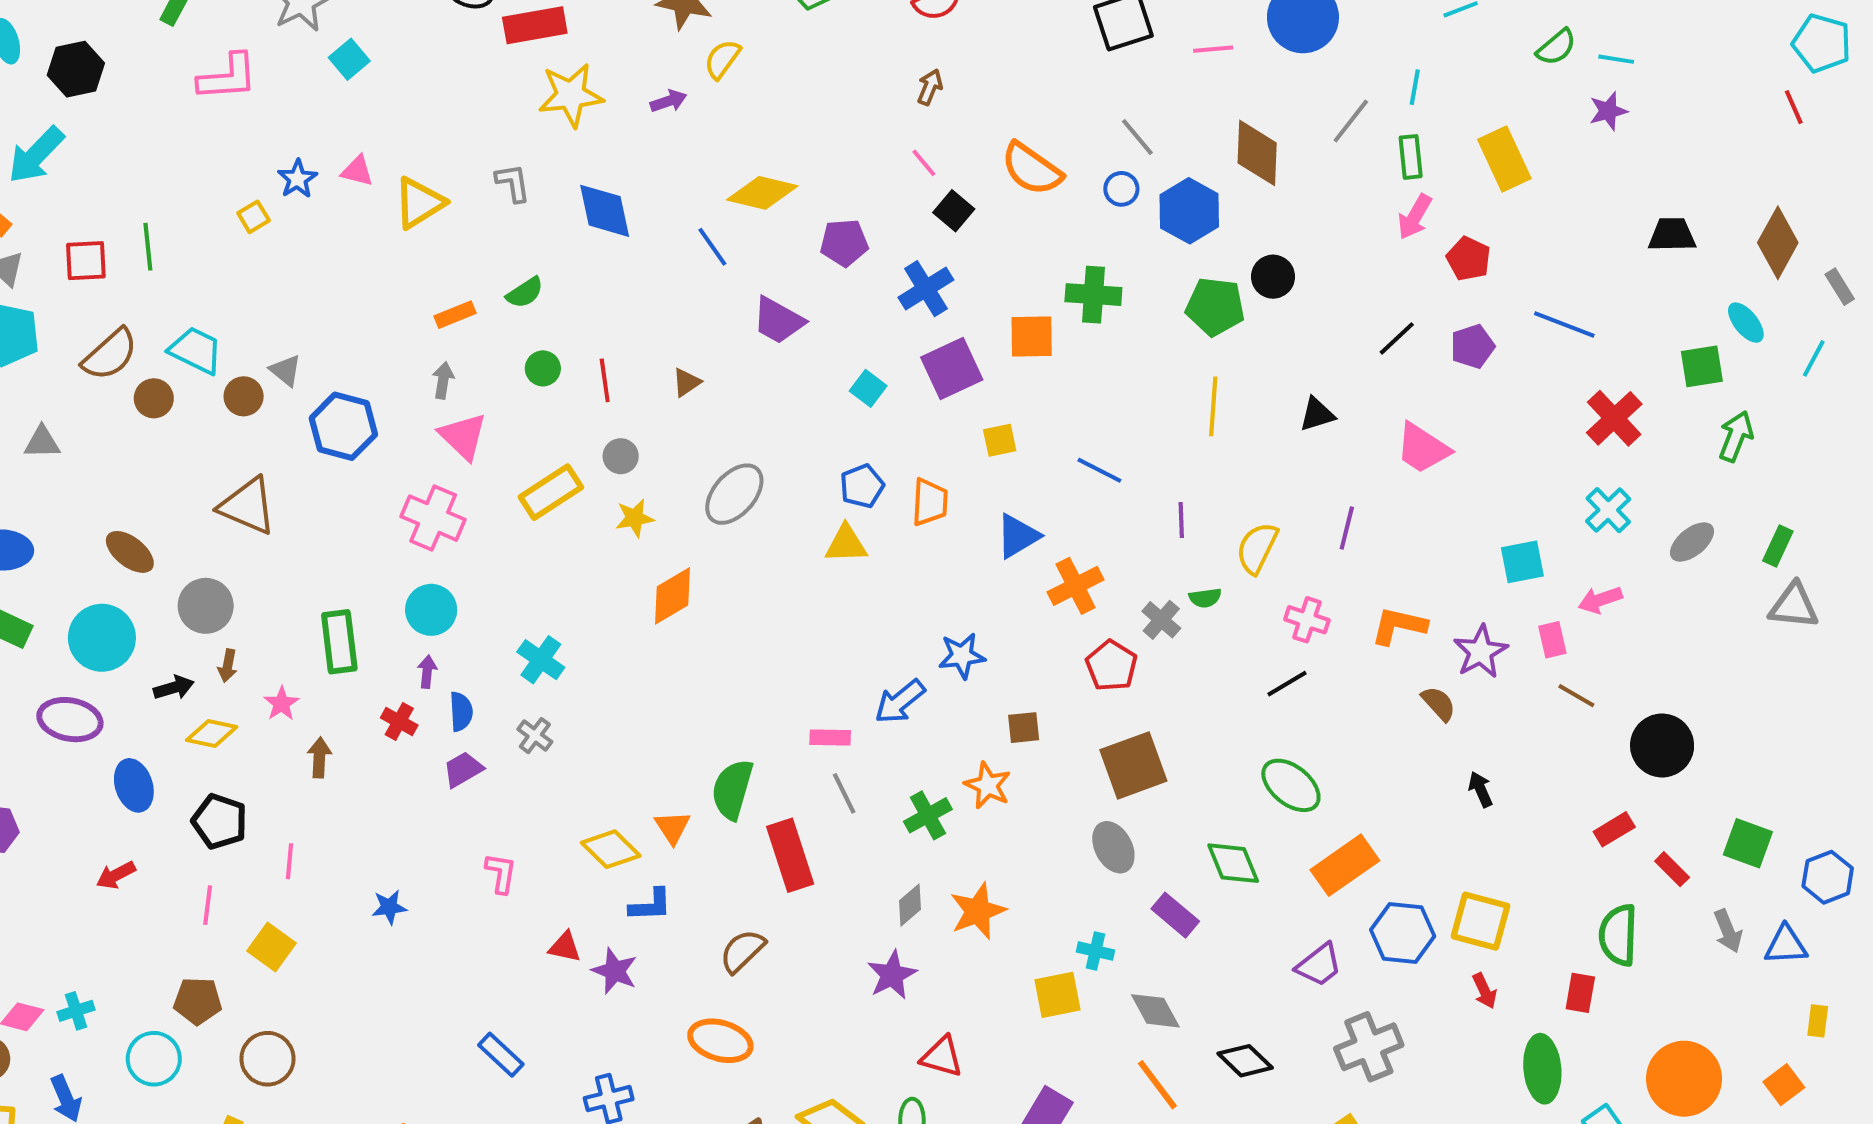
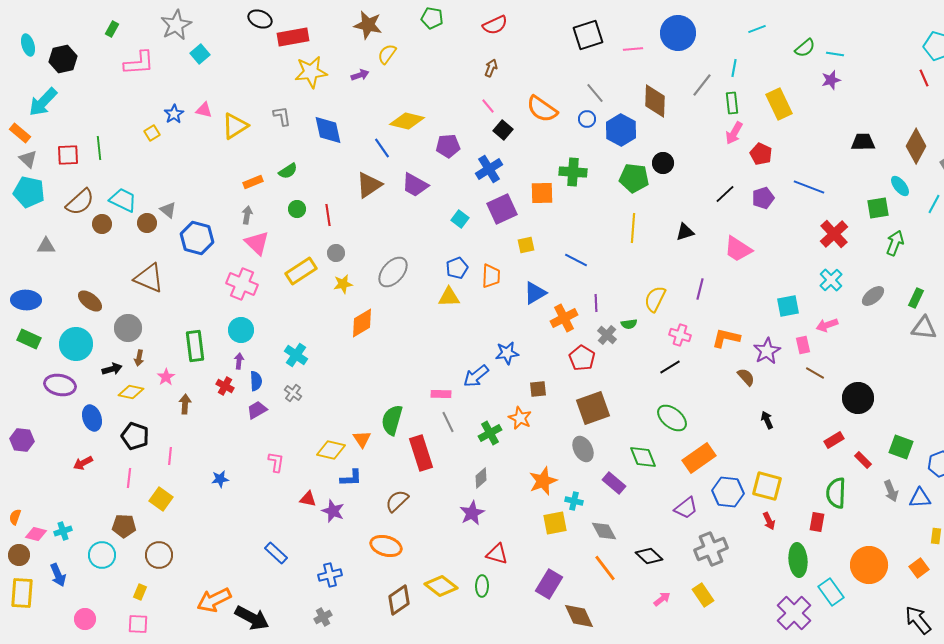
brown triangle: (686, 382) -> (369, 185), moved, size x1.8
purple line: (1181, 520) -> (596, 303), moved
yellow diamond: (611, 849) -> (331, 450), turned -32
orange star: (978, 911) -> (543, 481), moved

